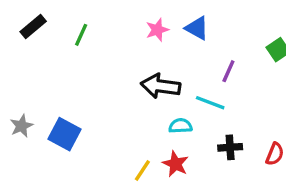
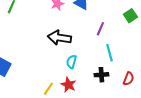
cyan line: (210, 103) -> (109, 53), moved, turned 54
cyan semicircle: (180, 126) -> (71, 62), turned -72

